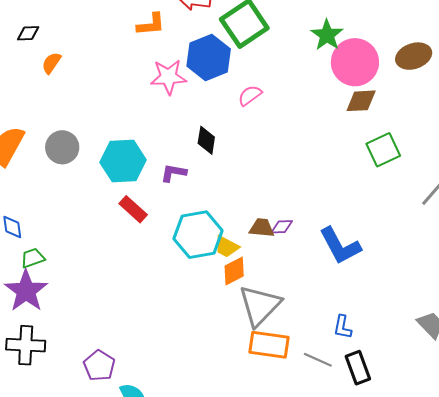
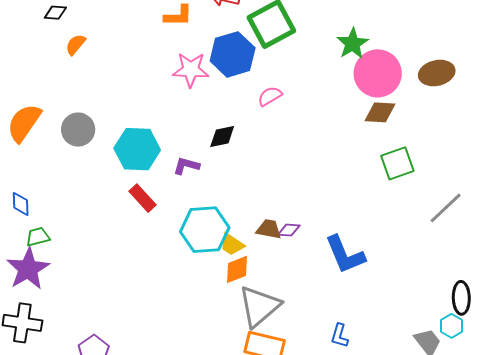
black diamond: (206, 140) -> (222, 137), turned 64

